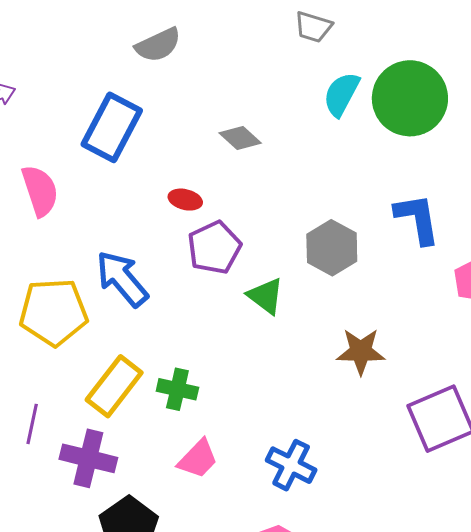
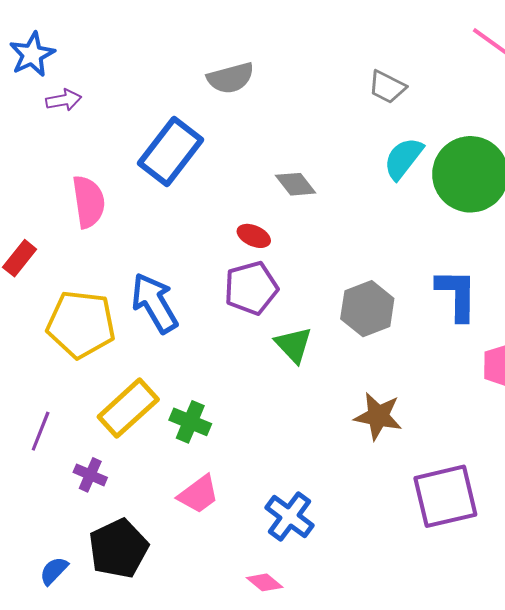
red ellipse: (185, 200) -> (254, 236), moved
purple cross: (88, 458) -> (90, 475), size x0.6

